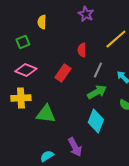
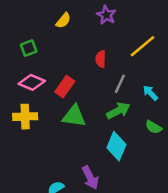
yellow semicircle: (42, 22) -> (63, 20), moved, turned -144
red rectangle: (63, 73) -> (65, 87), moved
green triangle: (46, 114) -> (74, 116), moved

